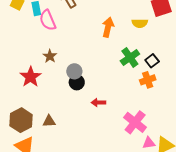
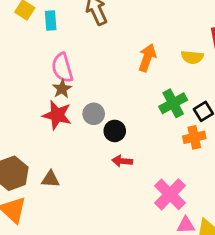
pink semicircle: (48, 20) -> (62, 68), moved
red star: (31, 77) -> (57, 115), moved, turned -30
black circle: (77, 82) -> (115, 131), moved

